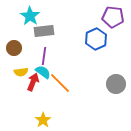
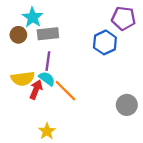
brown circle: (14, 48) -> (18, 35), moved
yellow semicircle: (21, 72) -> (23, 79), size x1.5
gray circle: (116, 84) -> (127, 105), moved

